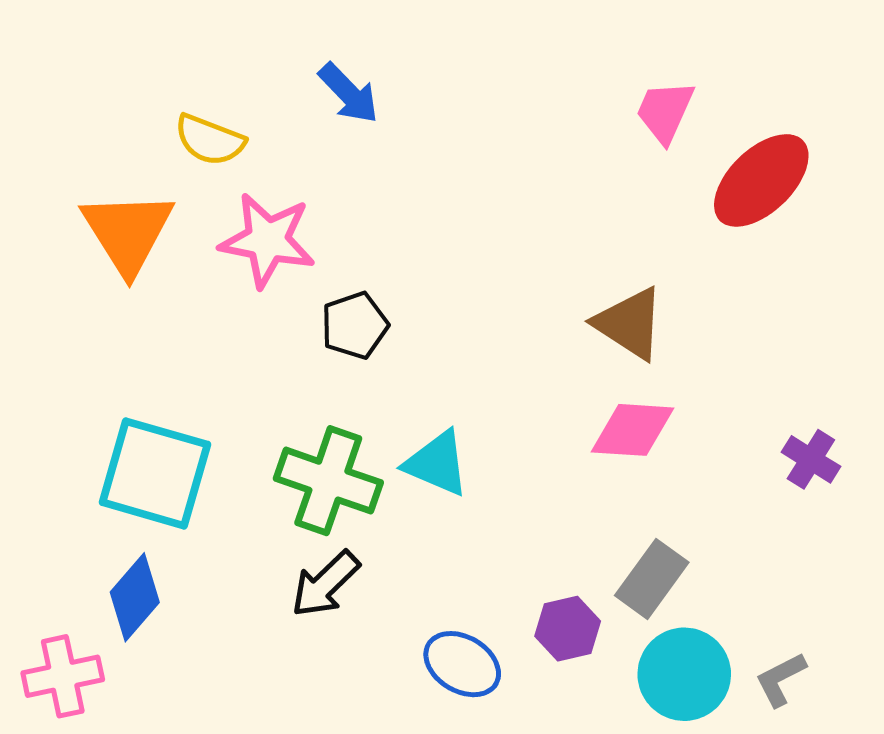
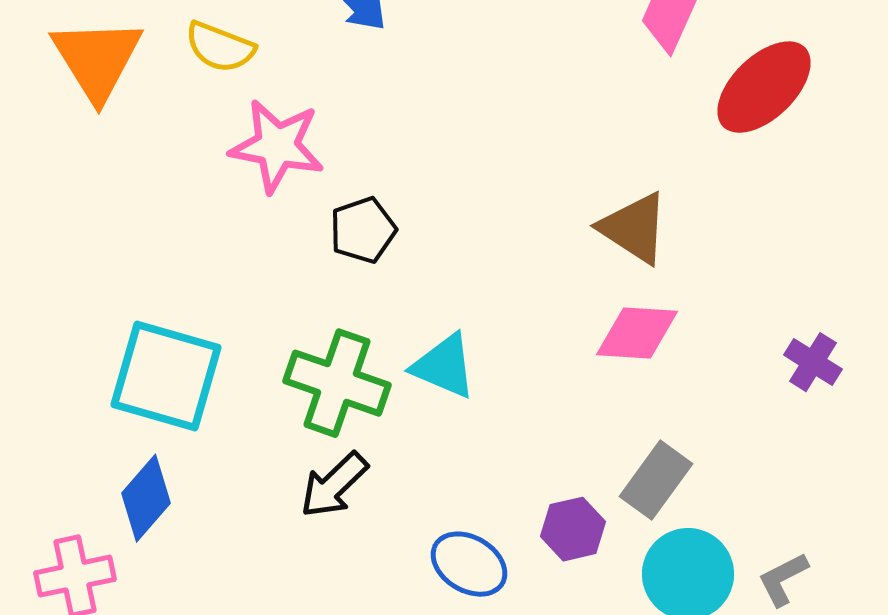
orange triangle: (128, 232) -> (97, 59), moved

